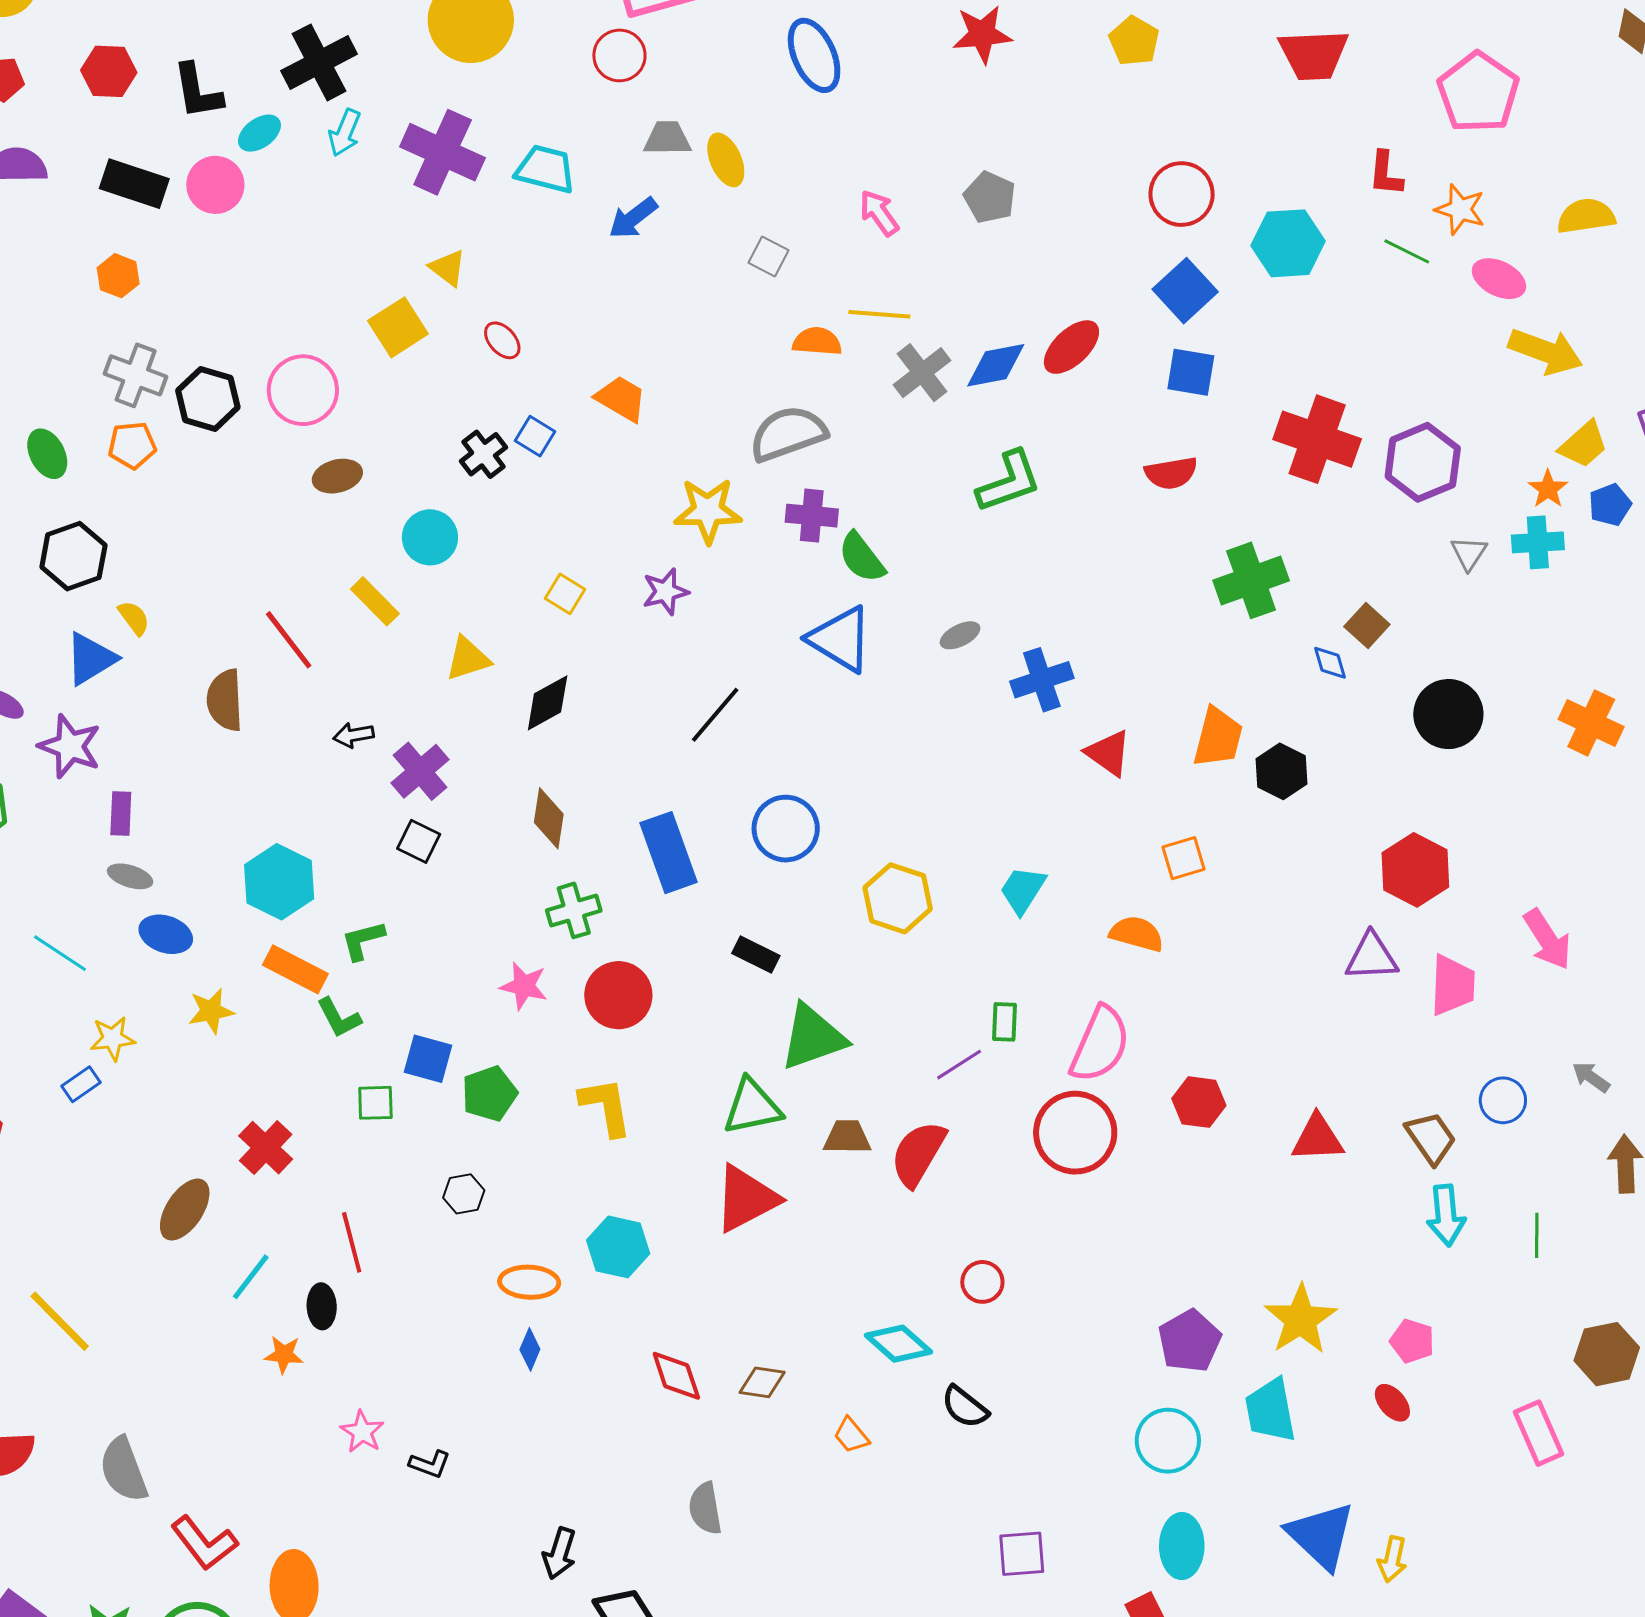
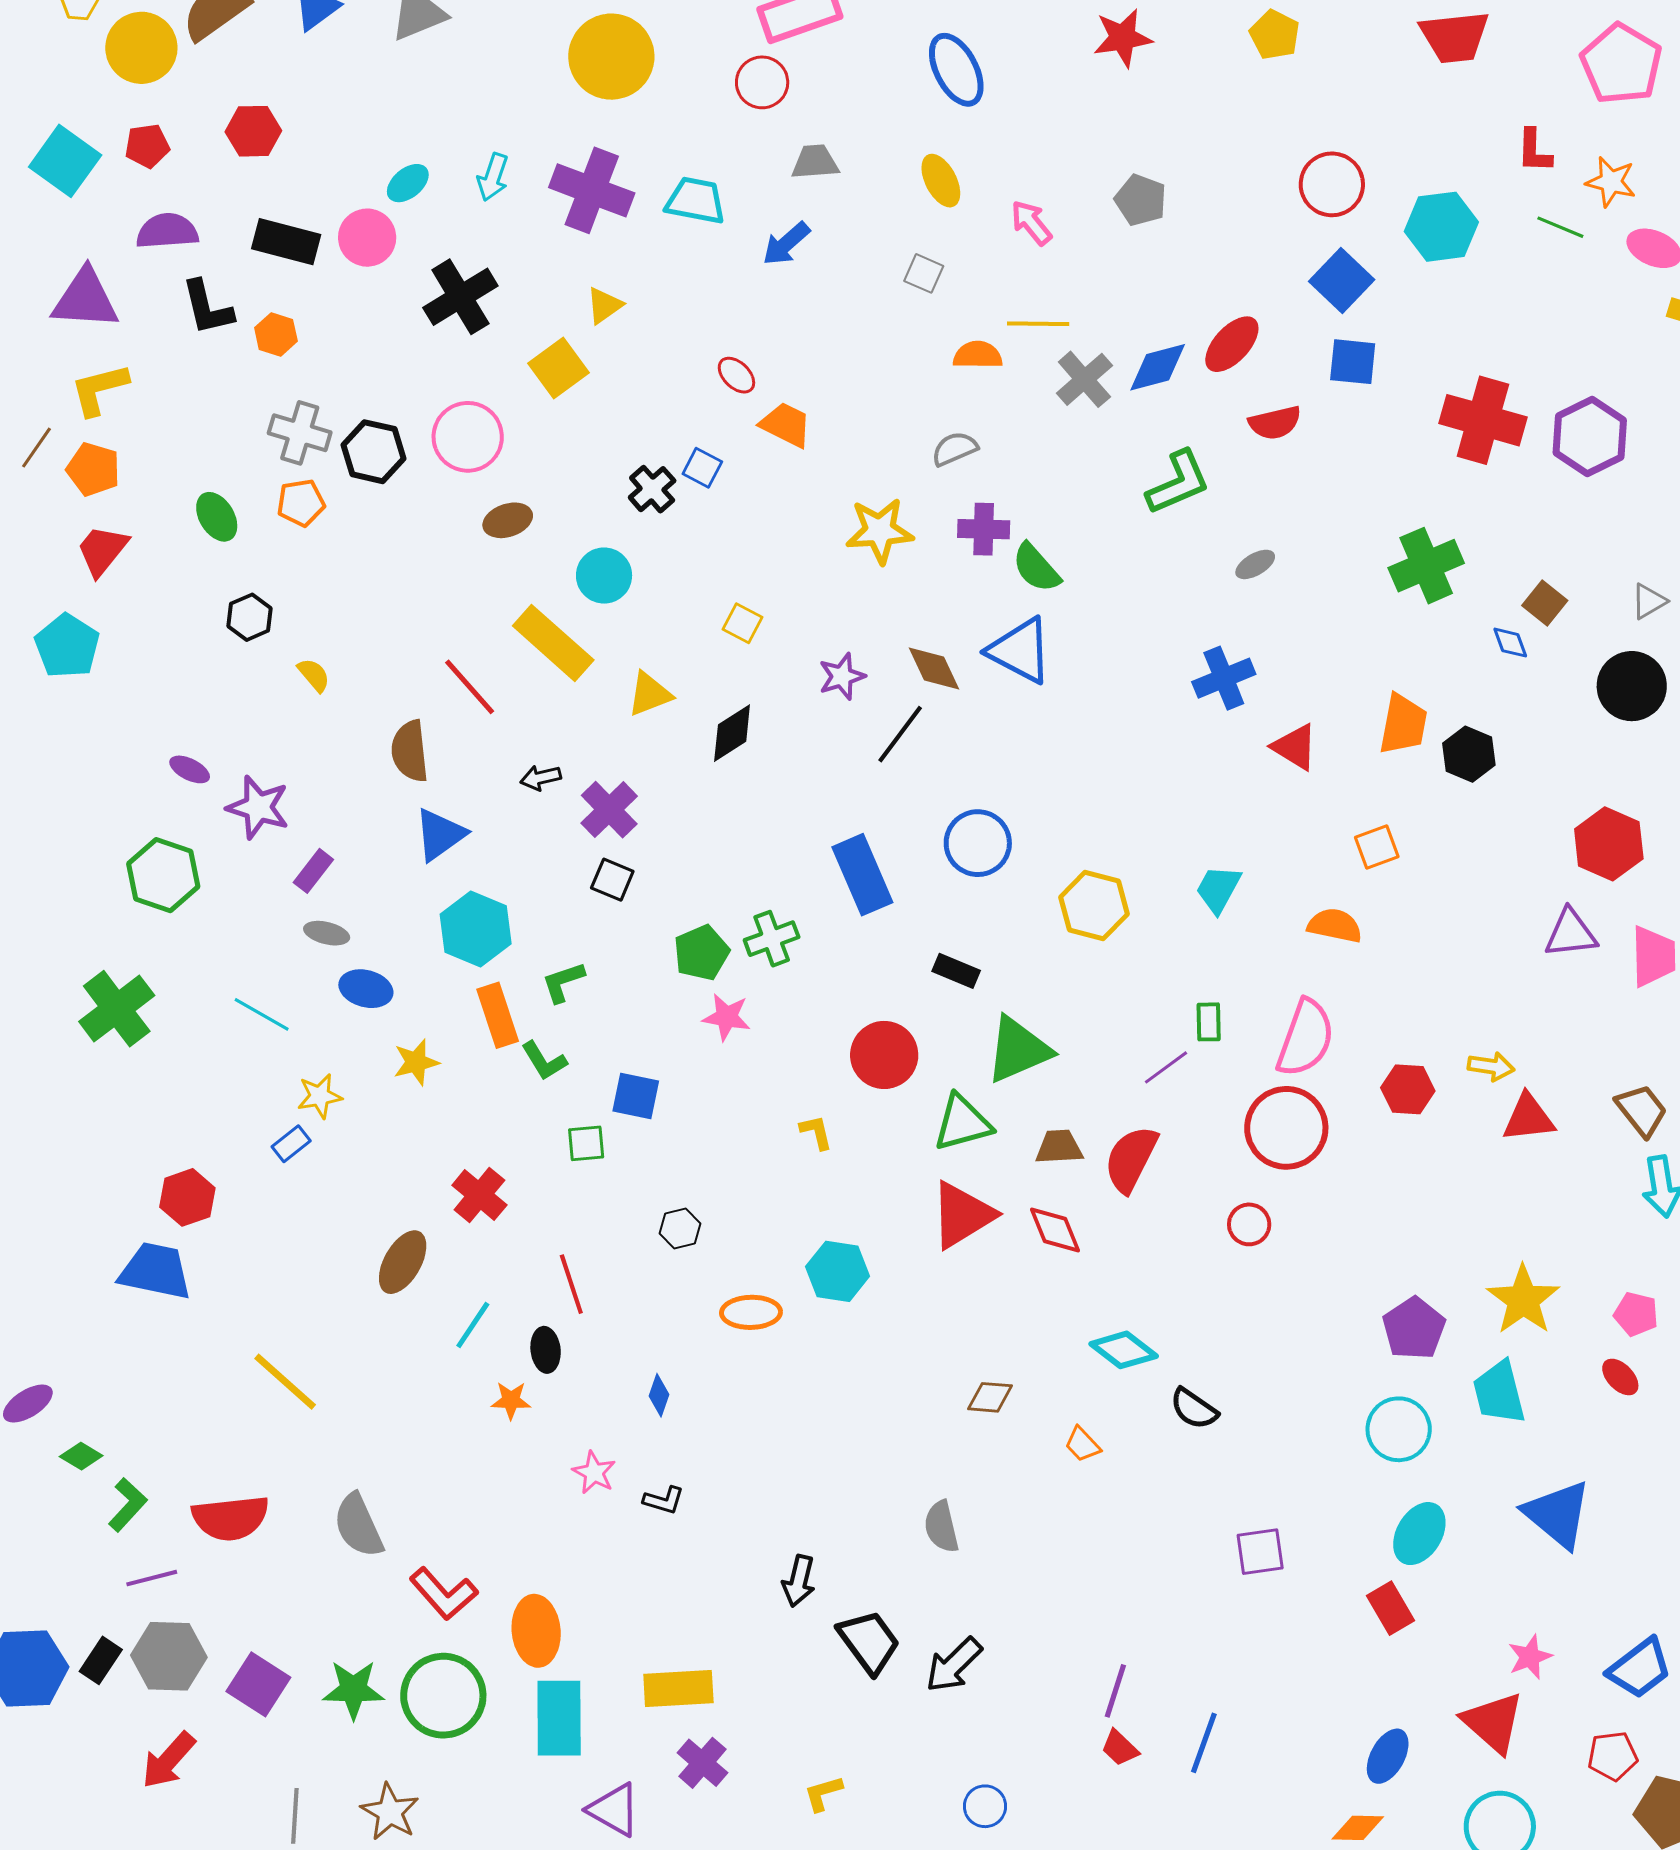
black cross: (319, 62) -> (460, 297), moved
black L-shape: (197, 91) -> (207, 308), moved
yellow ellipse: (726, 160) -> (941, 181), moved
yellow triangle: (448, 268) -> (604, 305), turned 51
red ellipse: (502, 340) -> (736, 375), moved
gray semicircle: (788, 434) -> (955, 449), size x0.6
red semicircle: (1171, 473) -> (1275, 423), moved
gray triangle: (1469, 553) -> (1649, 601), moved, turned 30
black hexagon: (73, 556) -> (249, 617), size x0.7
purple star: (665, 592) -> (842, 676), moved
yellow rectangle: (375, 601) -> (553, 643), size x1.6
gray ellipse: (960, 635) -> (1255, 564), moved
blue triangle: (91, 659) -> (440, 835), moved
purple rectangle: (121, 813) -> (313, 871), turned 39
brown diamond: (549, 818) -> (934, 669), moved, turned -30
orange rectangle: (295, 969) -> (498, 1015), turned 48
red circle: (618, 995) -> (884, 1055), moved
green pentagon: (489, 1094) -> (701, 953), moved
yellow L-shape: (606, 1107) -> (816, 1132), size x0.6
red circle: (982, 1282) -> (1249, 1224), moved
blue diamond: (530, 1349) -> (659, 1395), moved
red diamond: (676, 1376) -> (1055, 1230), moved
cyan ellipse: (1182, 1546) -> (1419, 1534), turned 34
yellow arrow: (1392, 1559) -> (1491, 1066), moved, turned -90

